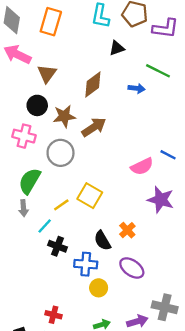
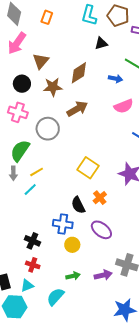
orange rectangle: (51, 22) -> (47, 17), size x0.6
pink arrow: (17, 54) -> (17, 43), turned -85
black circle: (37, 105) -> (22, 84), moved
brown star: (64, 116) -> (53, 87), moved
pink semicircle: (142, 166) -> (124, 106), moved
yellow square: (90, 196) -> (88, 168), moved
yellow line: (61, 205) -> (37, 172), moved
black cross: (57, 246) -> (32, 241), moved

